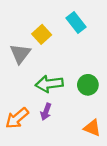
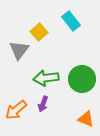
green circle: (88, 85) -> (82, 79), size x1.4

